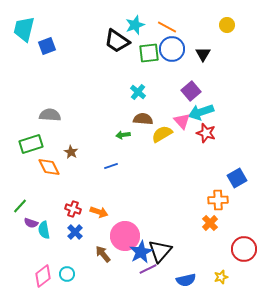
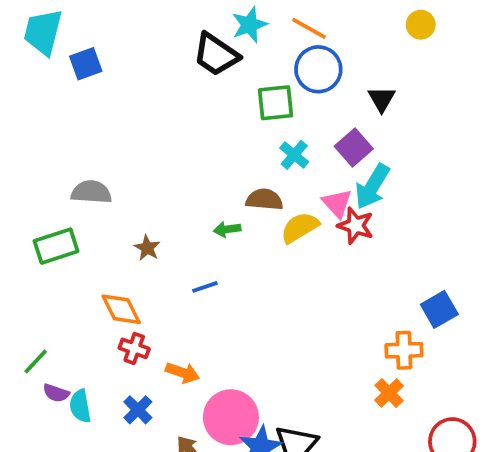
green square: (149, 53) -> (276, 103), moved
black triangle: (203, 54) -> (382, 99), moved
cyan cross: (138, 92) -> (294, 155), moved
cyan arrow: (201, 112) -> (372, 187), turned -40
red star: (206, 133) -> (356, 226), moved
brown star: (71, 152) -> (147, 248), moved
orange diamond: (49, 167) -> (121, 309), moved
red cross: (73, 209) -> (134, 348), moved

